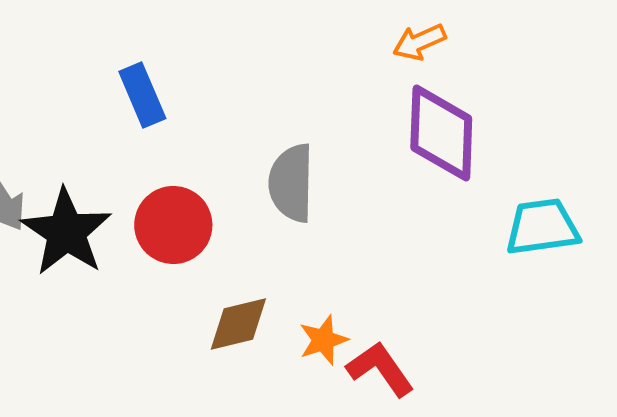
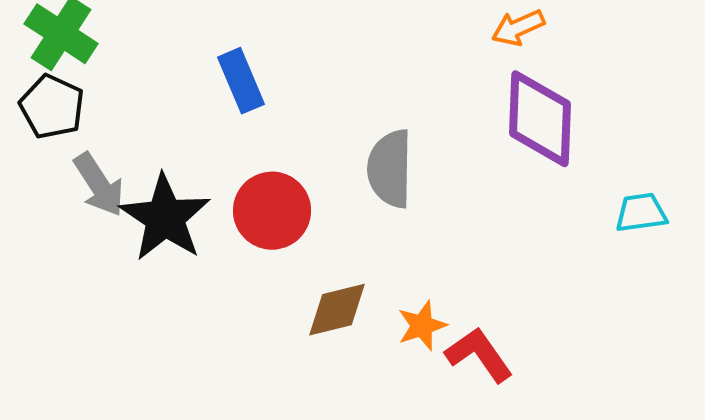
cyan trapezoid: (542, 227) -> (641, 213), size x0.7

